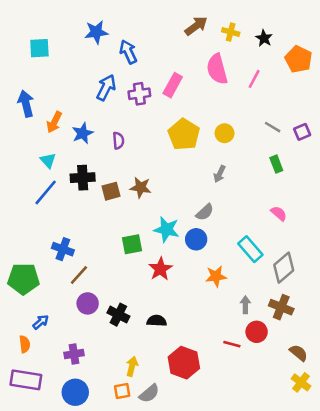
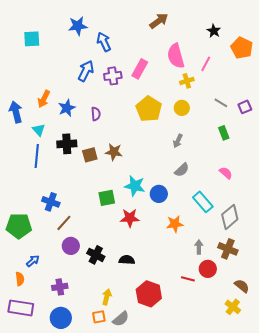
yellow cross: (231, 32) -> (187, 81), moved, turned -32
blue arrow: (26, 104) -> (16, 112), moved
blue line: (46, 192) -> (37, 156), turned -35
gray semicircle: (205, 212) -> (182, 170), moved
red star: (160, 269) -> (130, 218), turned 30
yellow cross: (301, 382) -> (233, 307), moved

